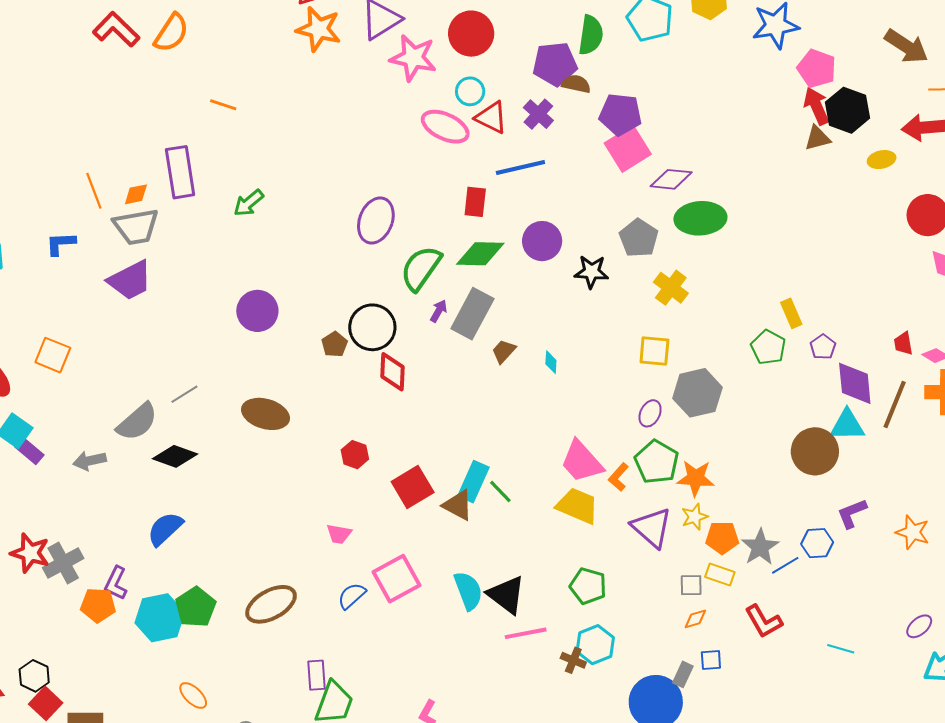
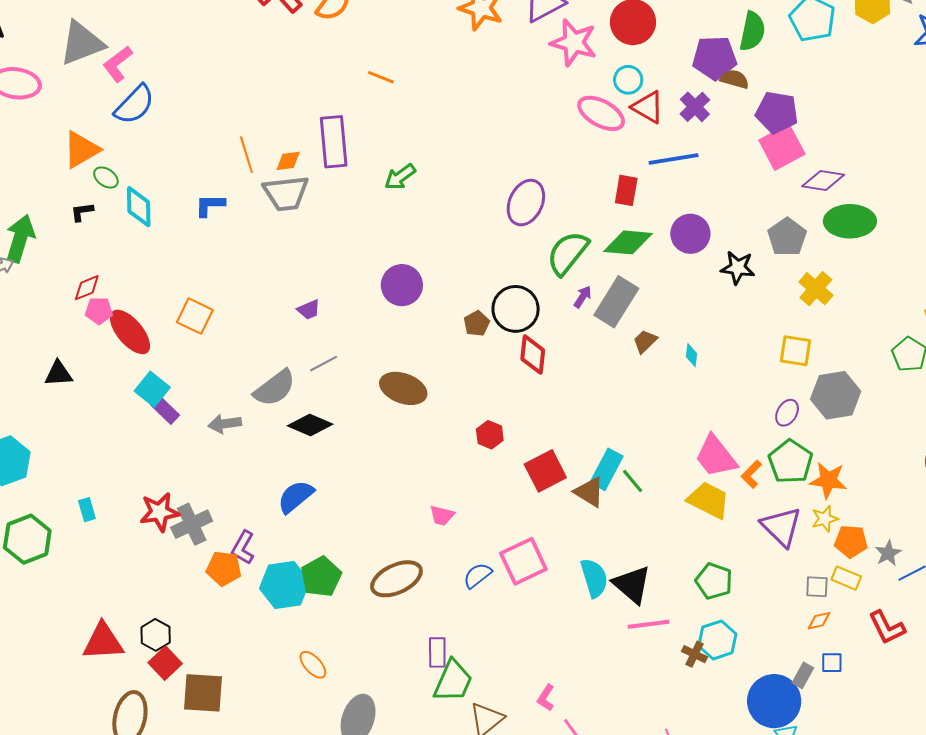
purple trapezoid: (130, 280) -> (309, 310), moved, size x0.5
pink trapezoid: (339, 534) -> (442, 515), moved
gray star: (760, 547) -> (888, 553), size x0.7
red star: (30, 553) -> (159, 512), turned -30

